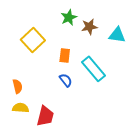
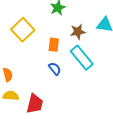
brown star: (89, 27) -> (78, 32), moved

